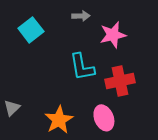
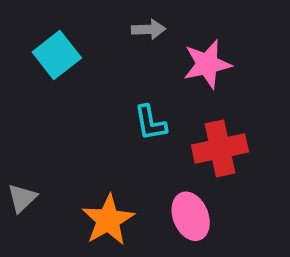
cyan L-shape: (82, 67) -> (150, 123), size x0.7

